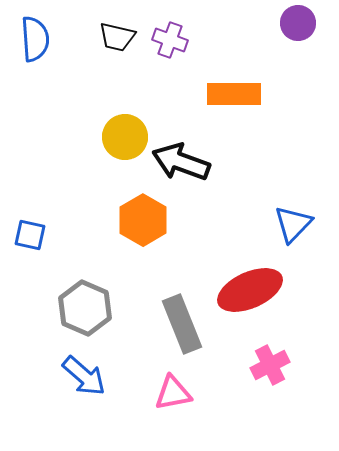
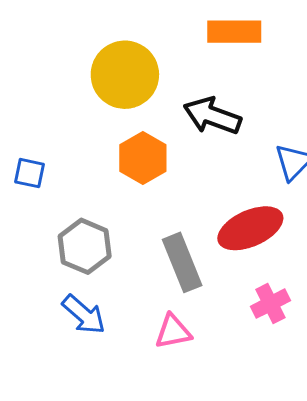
yellow circle: (125, 137) -> (125, 75), size x1.5
black arrow: (181, 162) -> (212, 116), moved

